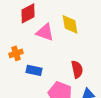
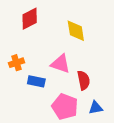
pink triangle: (45, 32) -> (60, 64), moved

